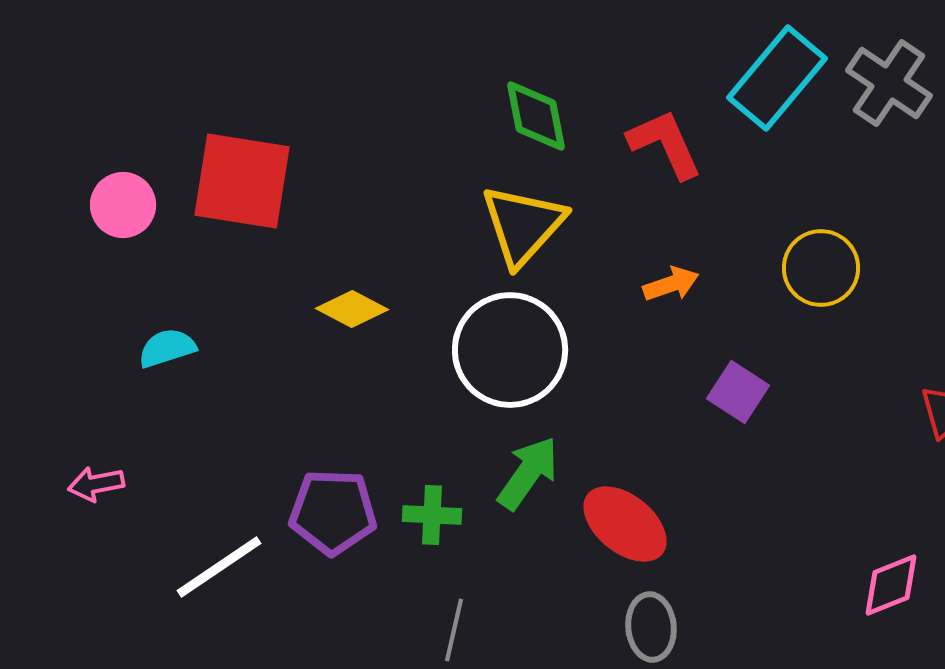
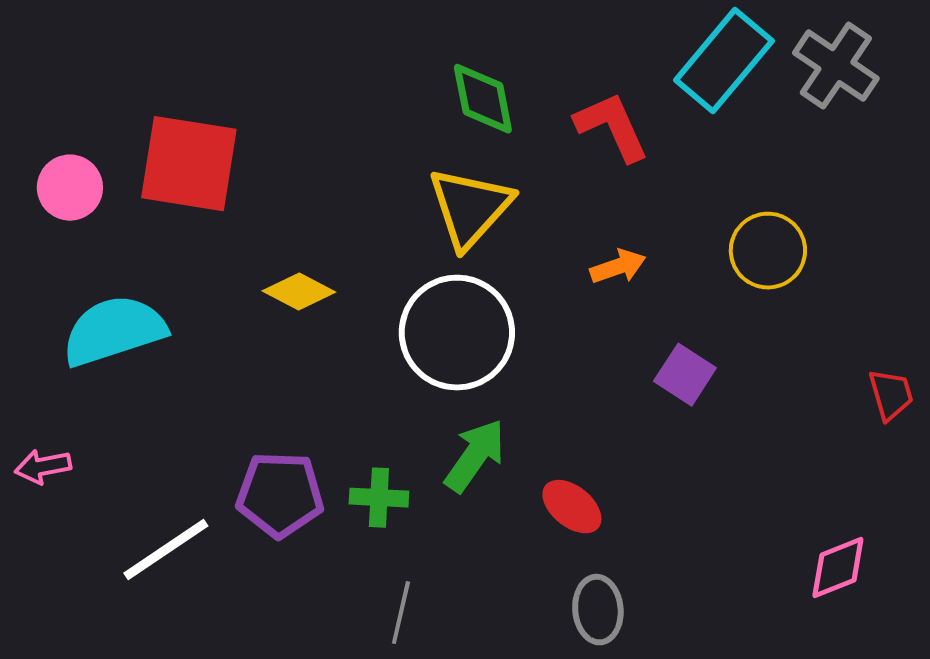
cyan semicircle: (167, 348) -> (114, 331), size x1.8
red ellipse: (625, 524) -> (572, 507), size x0.7

